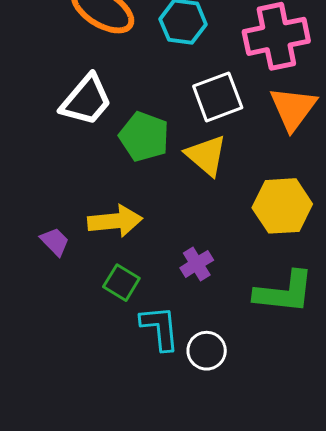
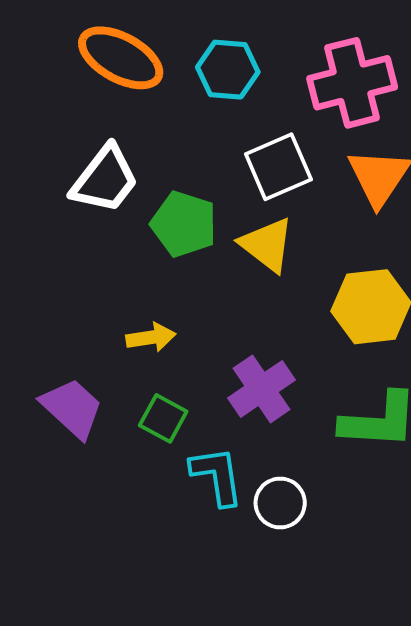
yellow arrow: (115, 221) -> (151, 337), size x0.7
purple trapezoid: (55, 242) -> (72, 408), moved, size x1.6
purple cross: (197, 264) -> (262, 389), size x1.5

